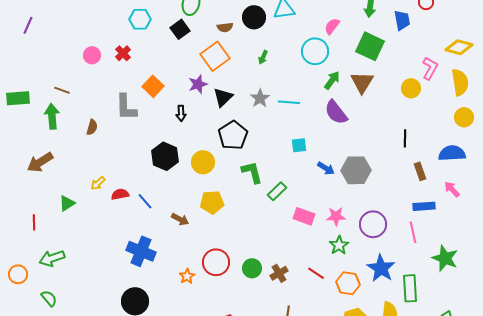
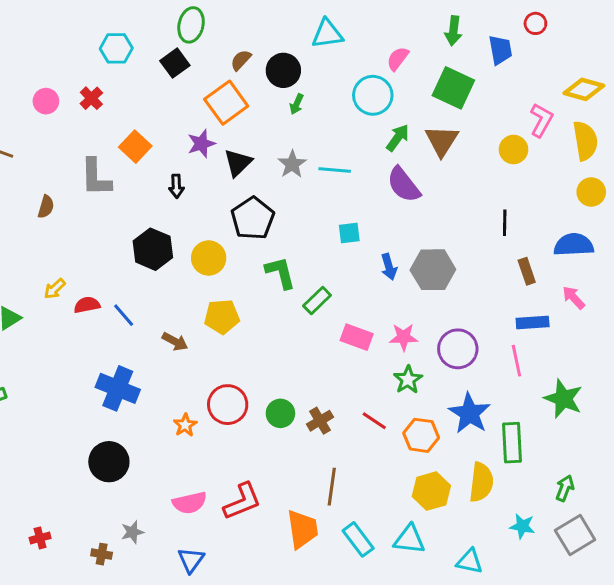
black circle: (254, 17) -> (283, 70), moved
brown semicircle: (225, 27) -> (241, 60), turned 140
blue arrow: (326, 168) -> (389, 267), turned 42

